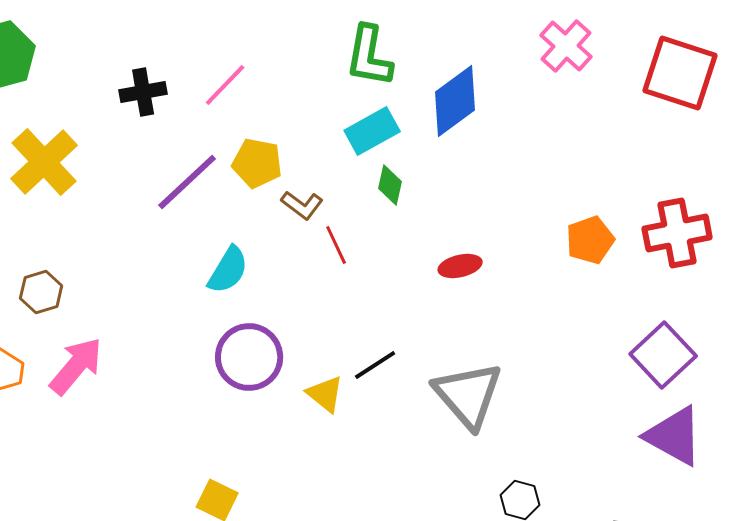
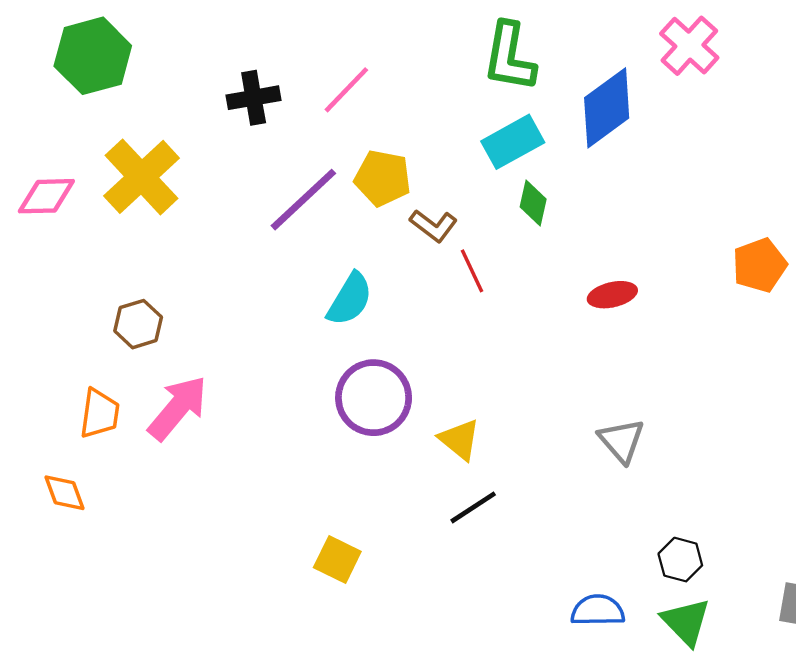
pink cross: (566, 46) -> (689, 46), moved
black line: (375, 365) -> (473, 507), moved
gray triangle: (468, 395) -> (621, 441), size x0.6

